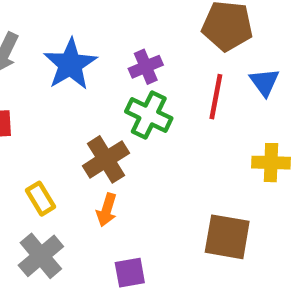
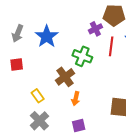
purple cross: (146, 67) -> (95, 29), moved
orange arrow: (107, 210) -> (76, 99), moved

